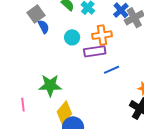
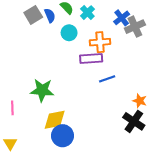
blue semicircle: (44, 27) -> (50, 15), moved
cyan circle: (72, 37) -> (69, 33), moved
yellow diamond: (64, 113) -> (55, 120), turned 35

